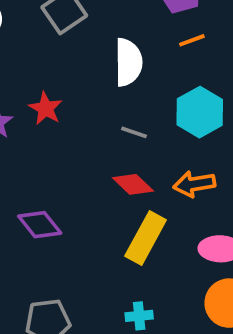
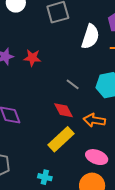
white semicircle: (128, 62) -> (90, 37), moved
red star: (46, 108) -> (32, 58), turned 30

